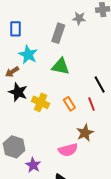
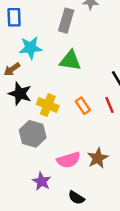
cyan star: (28, 55) -> (31, 48), turned -30
brown star: (85, 133) -> (98, 158), moved
gray hexagon: (14, 147) -> (33, 134), moved
pink semicircle: (68, 150) -> (69, 160), moved

